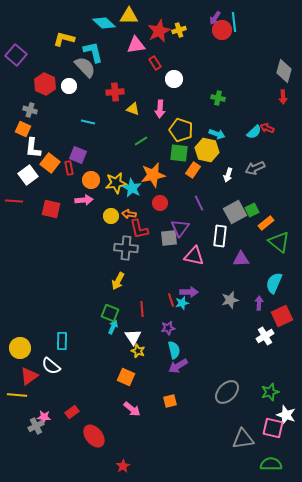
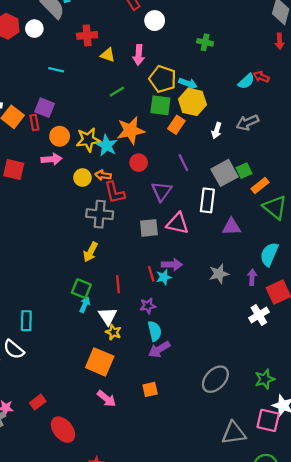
cyan arrow: (217, 134) -> (188, 84), moved
gray square: (169, 238) -> (149, 228), moved
orange square: (126, 377) -> (100, 362), size x1.4

